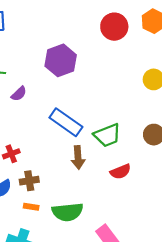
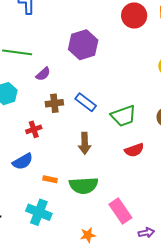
blue rectangle: (66, 122) -> (86, 102), size x0.7
brown arrow: (78, 157) -> (85, 143), moved
brown cross: (29, 181) -> (54, 103), moved

